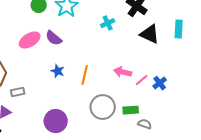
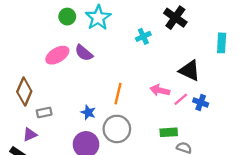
black triangle: (150, 34) -> (190, 71), moved
blue star: (58, 71) -> (88, 112), moved
blue cross: (160, 83) -> (201, 103), turned -32
gray circle: (103, 107) -> (117, 129), moved

